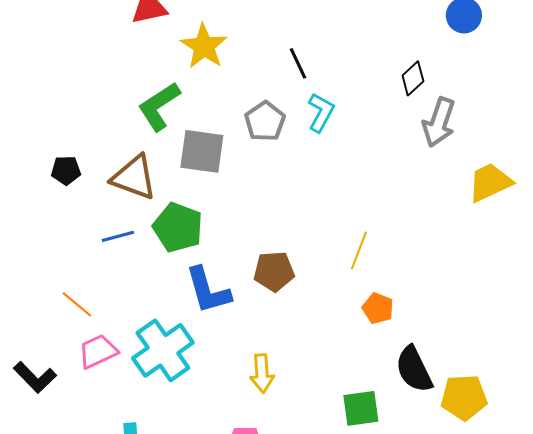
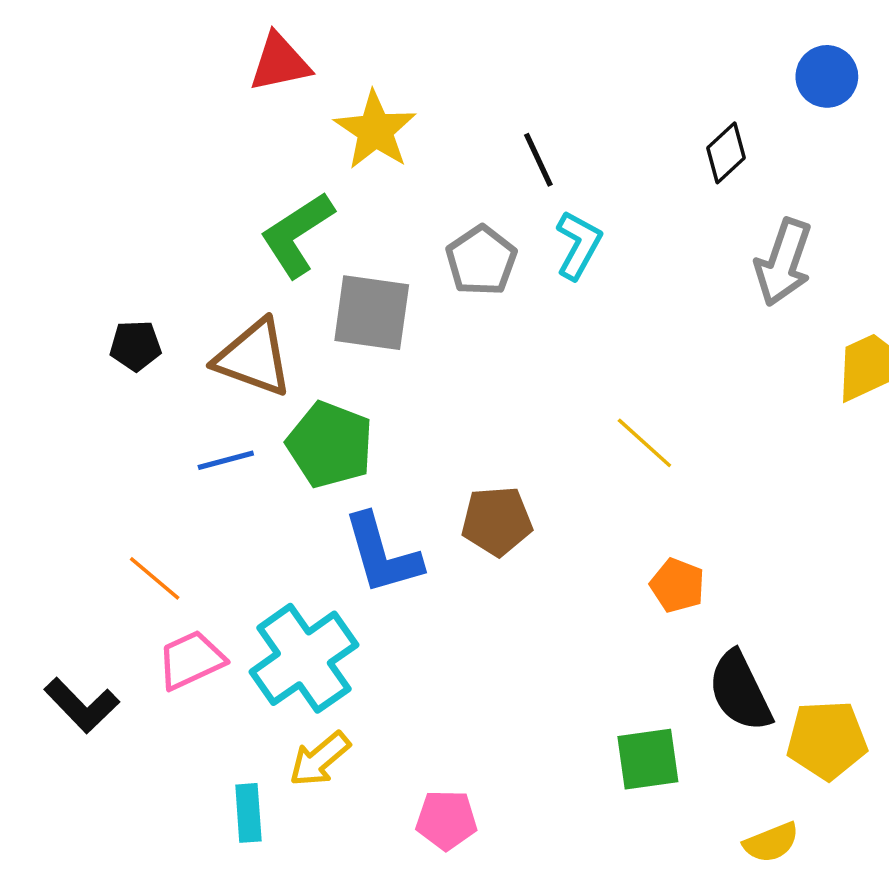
black diamond: (413, 78) -> (726, 153), moved
yellow line: (359, 250) -> (644, 443), moved, turned -69
yellow arrow: (262, 373) -> (320, 759), moved, turned 54

